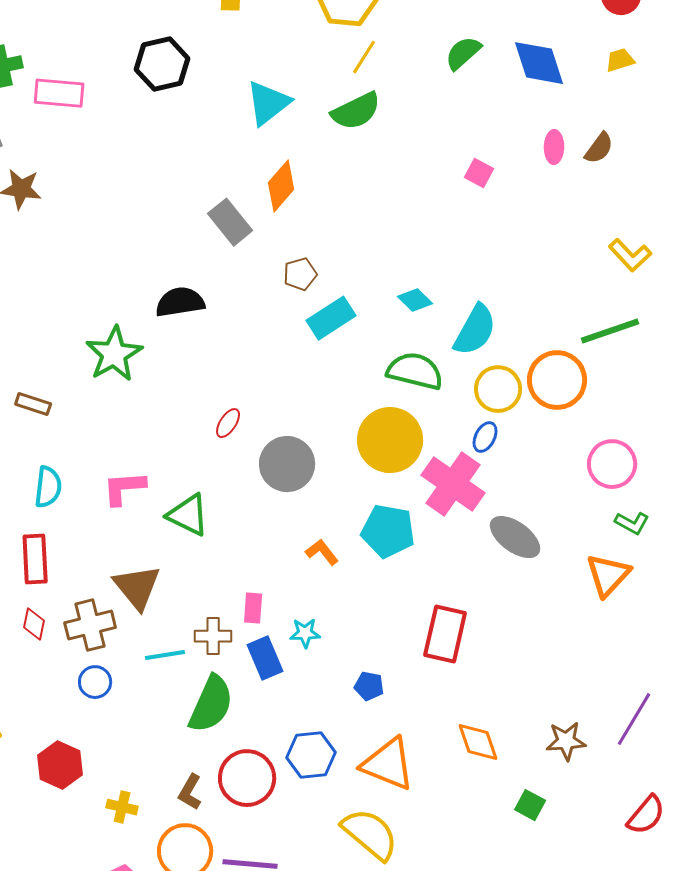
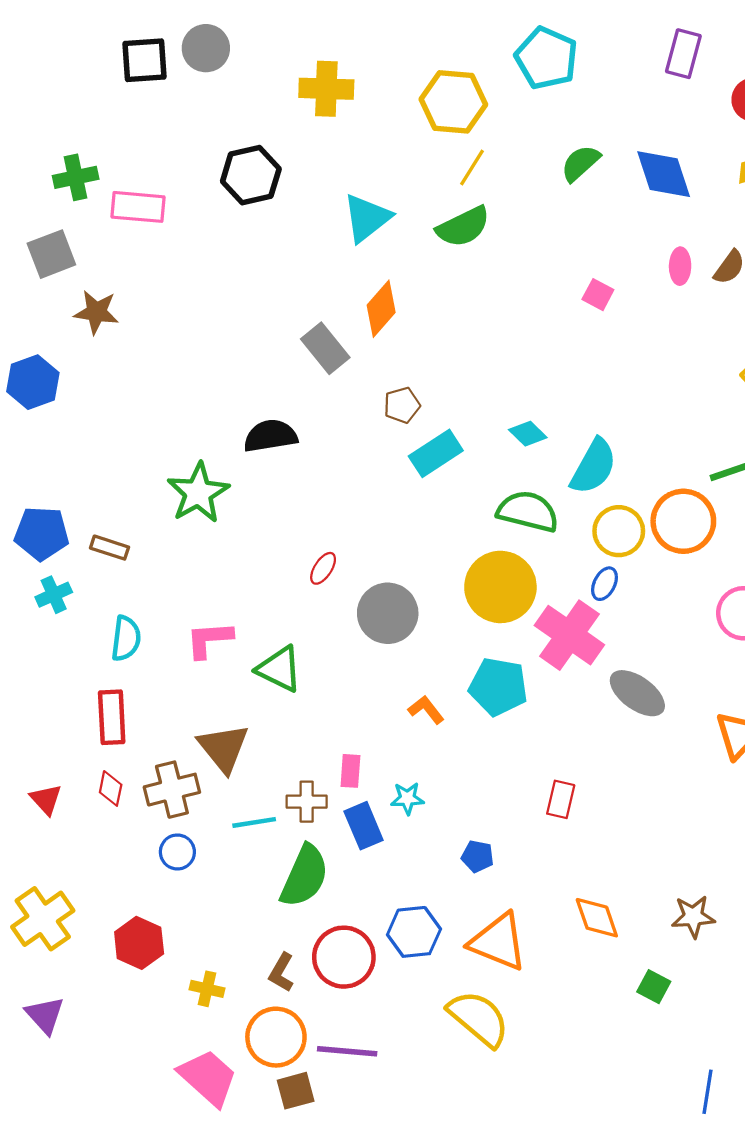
red rectangle: (445, 634) -> (561, 799), size x0.6

